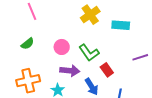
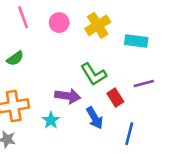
pink circle: (62, 47) -> (59, 23), moved
purple line: (140, 57) -> (144, 83), moved

